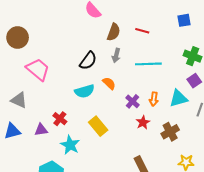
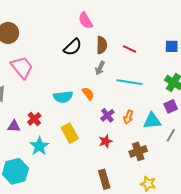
brown semicircle: (114, 32) -> (102, 45), turned -30
black semicircle: (88, 61) -> (73, 47), moved
red star: (143, 122) -> (106, 141), moved

